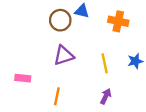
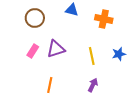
brown circle: (60, 20) -> (35, 18), moved
pink rectangle: (23, 78) -> (33, 51), moved, turned -64

